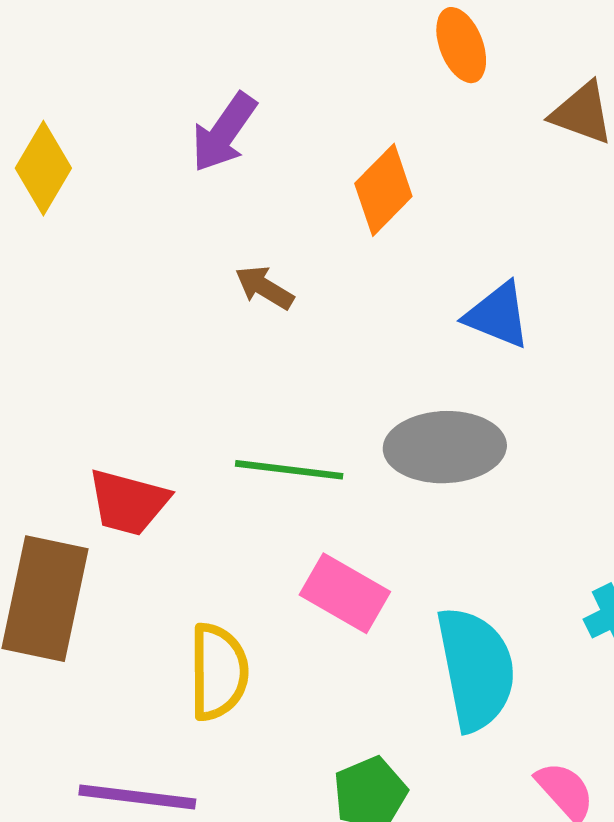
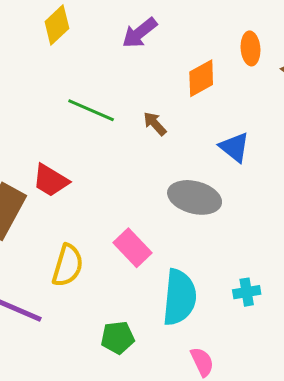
orange ellipse: (461, 45) -> (250, 48), moved
brown arrow: (264, 287) -> (155, 124), moved
green line: (289, 470) -> (91, 110), moved

